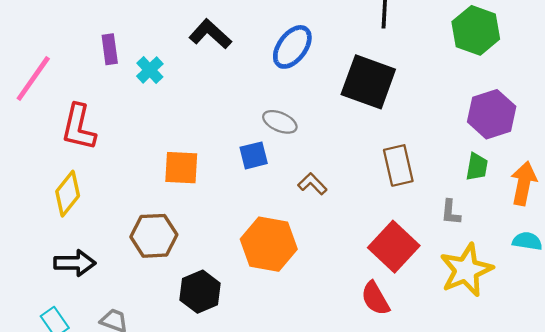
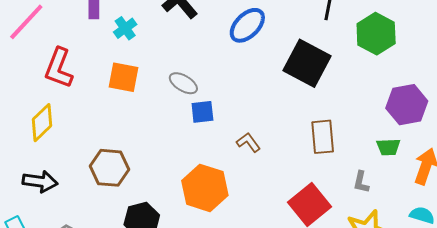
green hexagon: (476, 30) -> (376, 34), moved
gray ellipse: (280, 122) -> (183, 83), moved
green trapezoid: (477, 167) -> (388, 147), turned 70
orange square: (181, 168) -> (124, 77), moved

